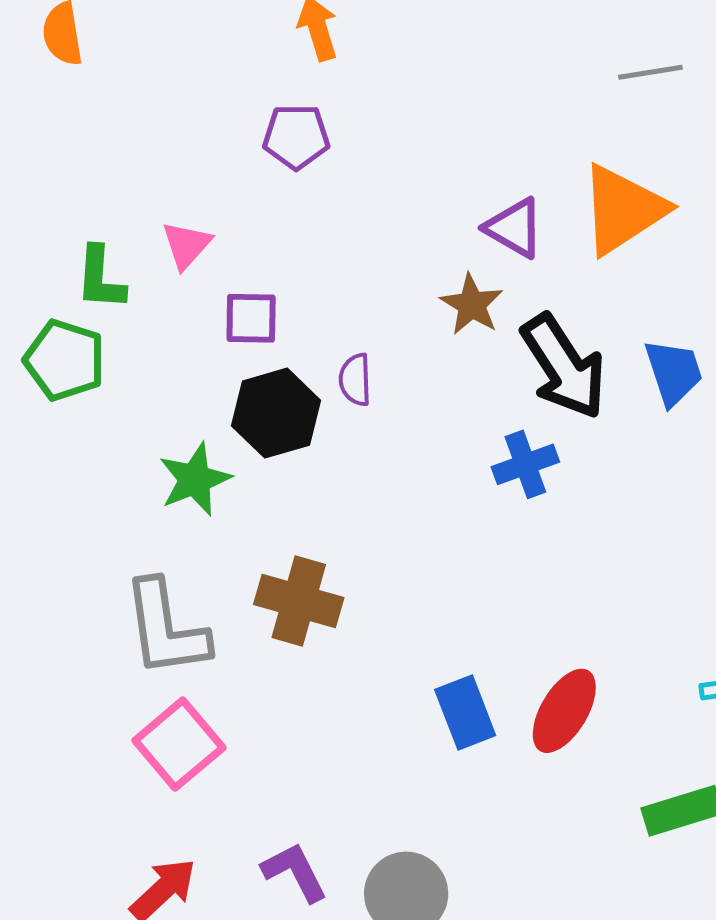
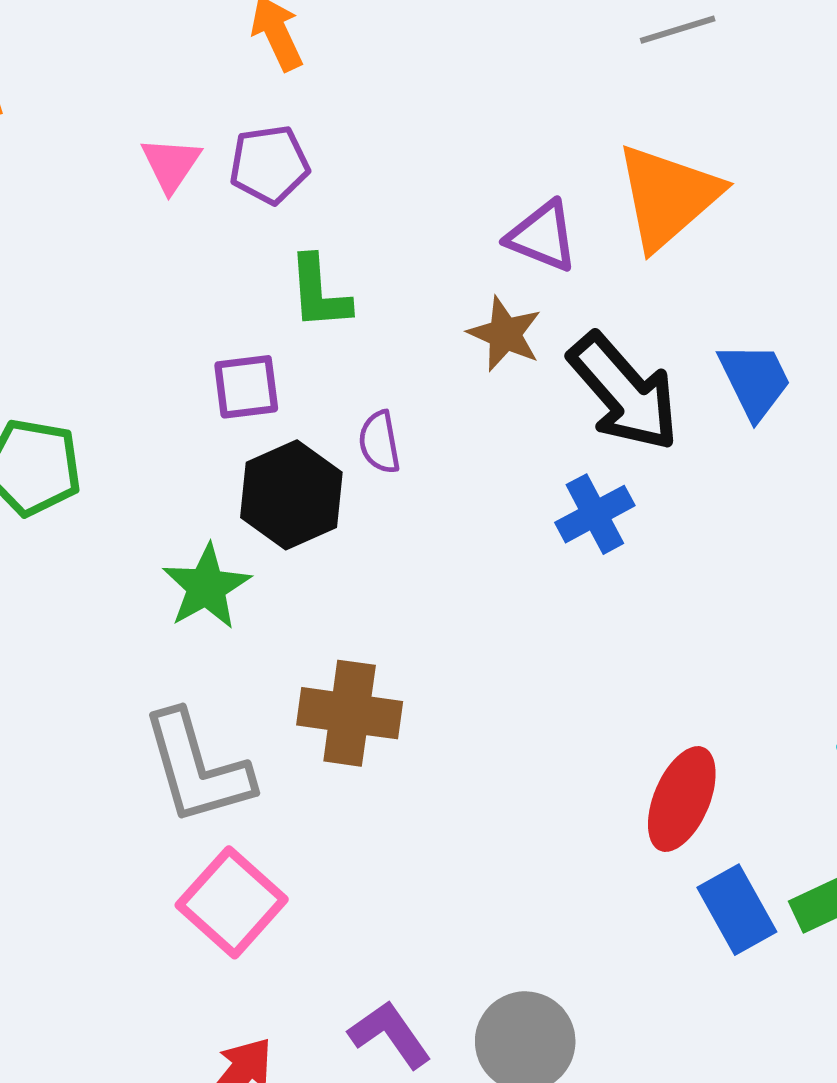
pink triangle: (187, 245) -> (171, 164), moved
green L-shape: (100, 278) -> (319, 293), moved
blue rectangle: (465, 713) -> (737, 910), moved

